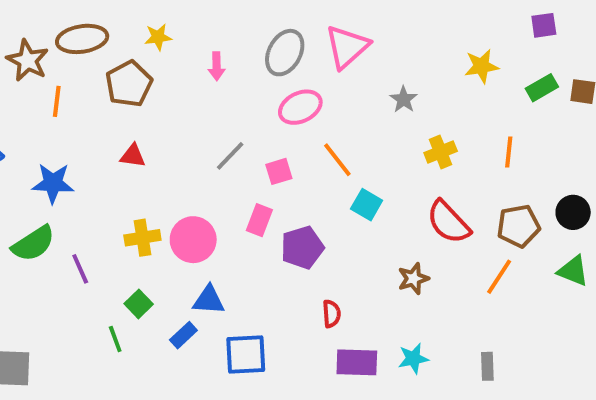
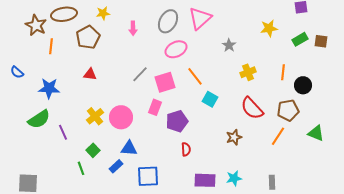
pink square: (279, 171) -> (165, 82), size x1.5
black circle: (573, 212) -> (303, 85), moved
yellow cross: (142, 238) -> (95, 116), turned -30
red semicircle: (331, 314) -> (186, 149), moved

